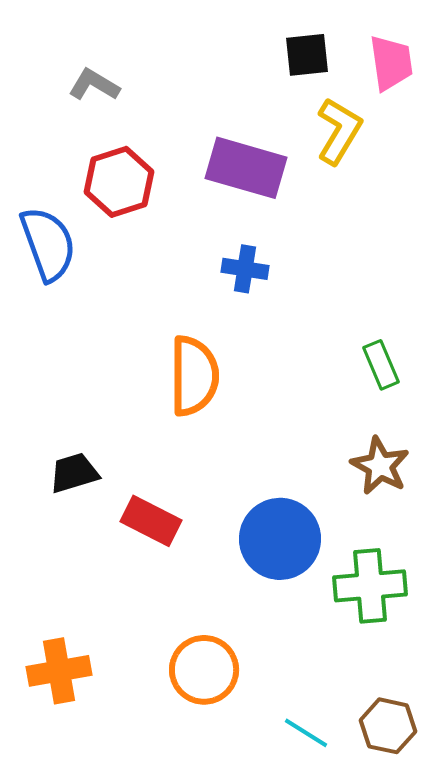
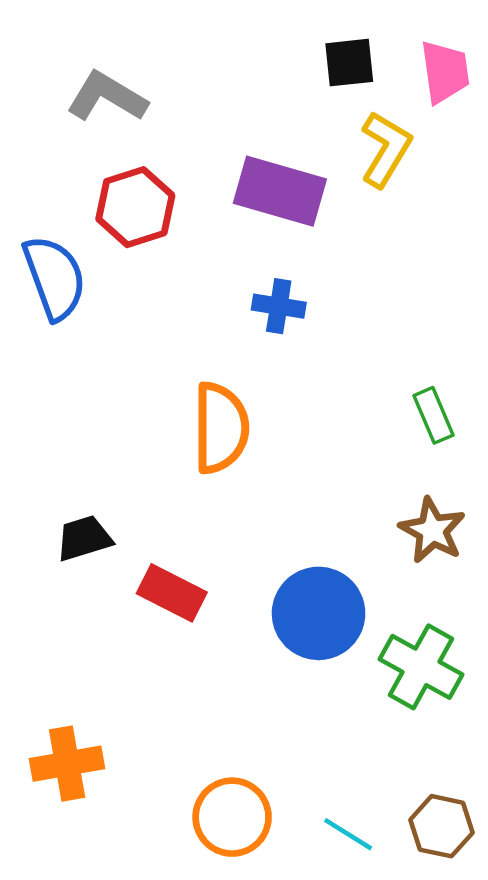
gray L-shape: (94, 85) -> (107, 97), size x1.4
green cross: (370, 586) -> (421, 667), turned 34
orange circle: (204, 670) -> (232, 817), moved

